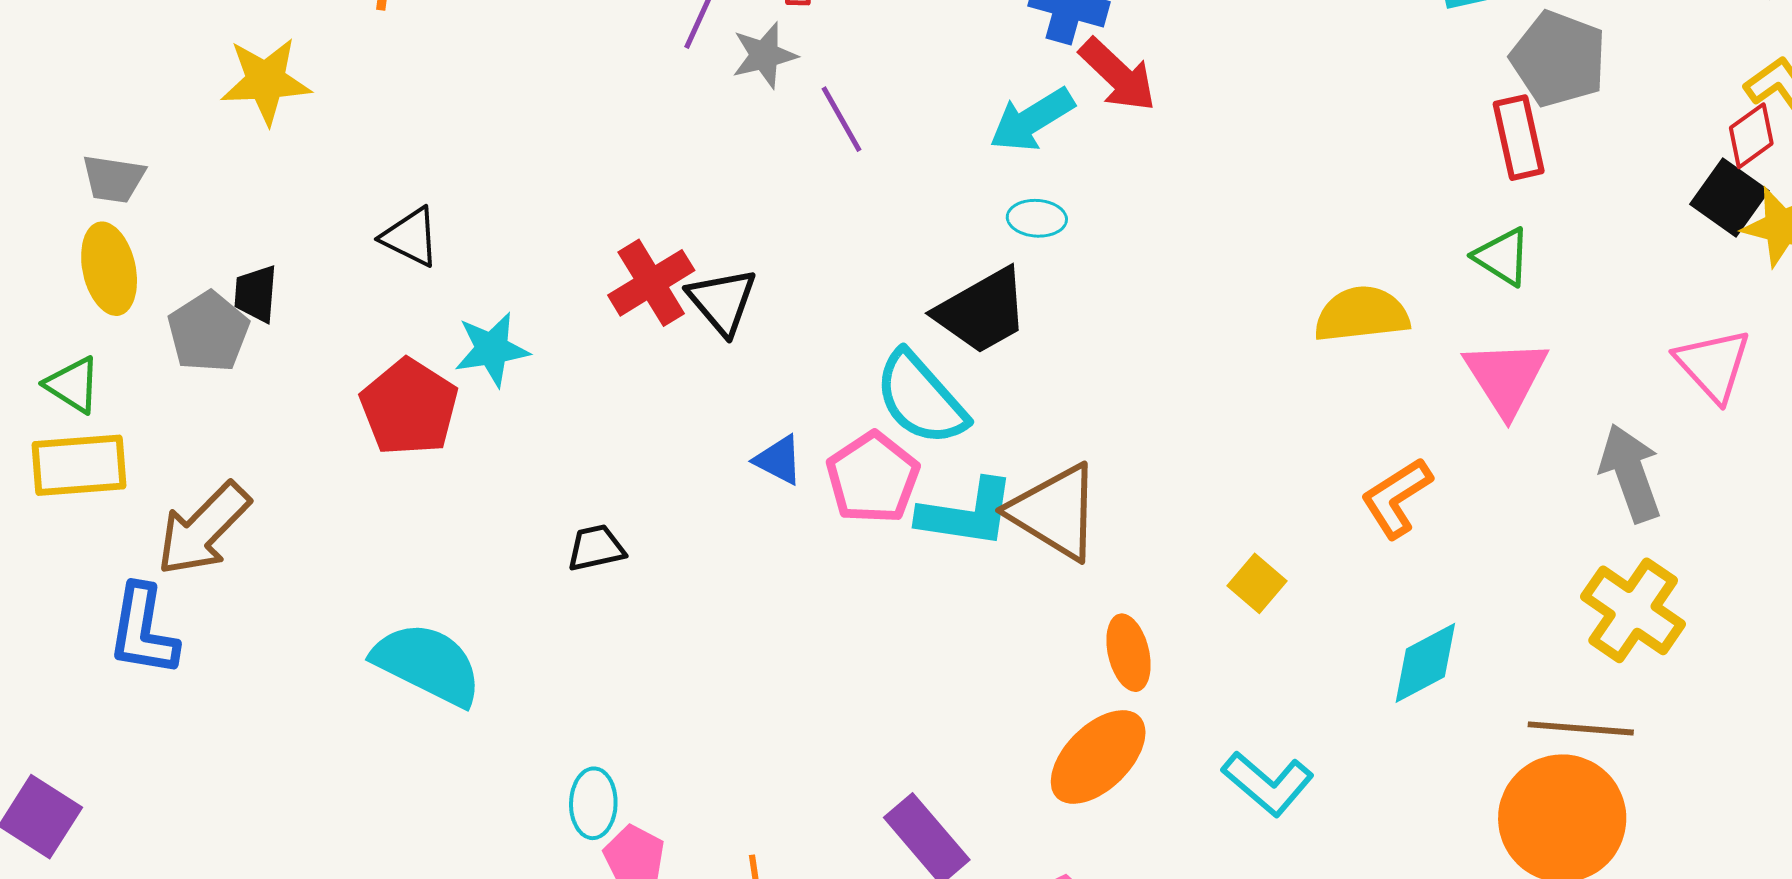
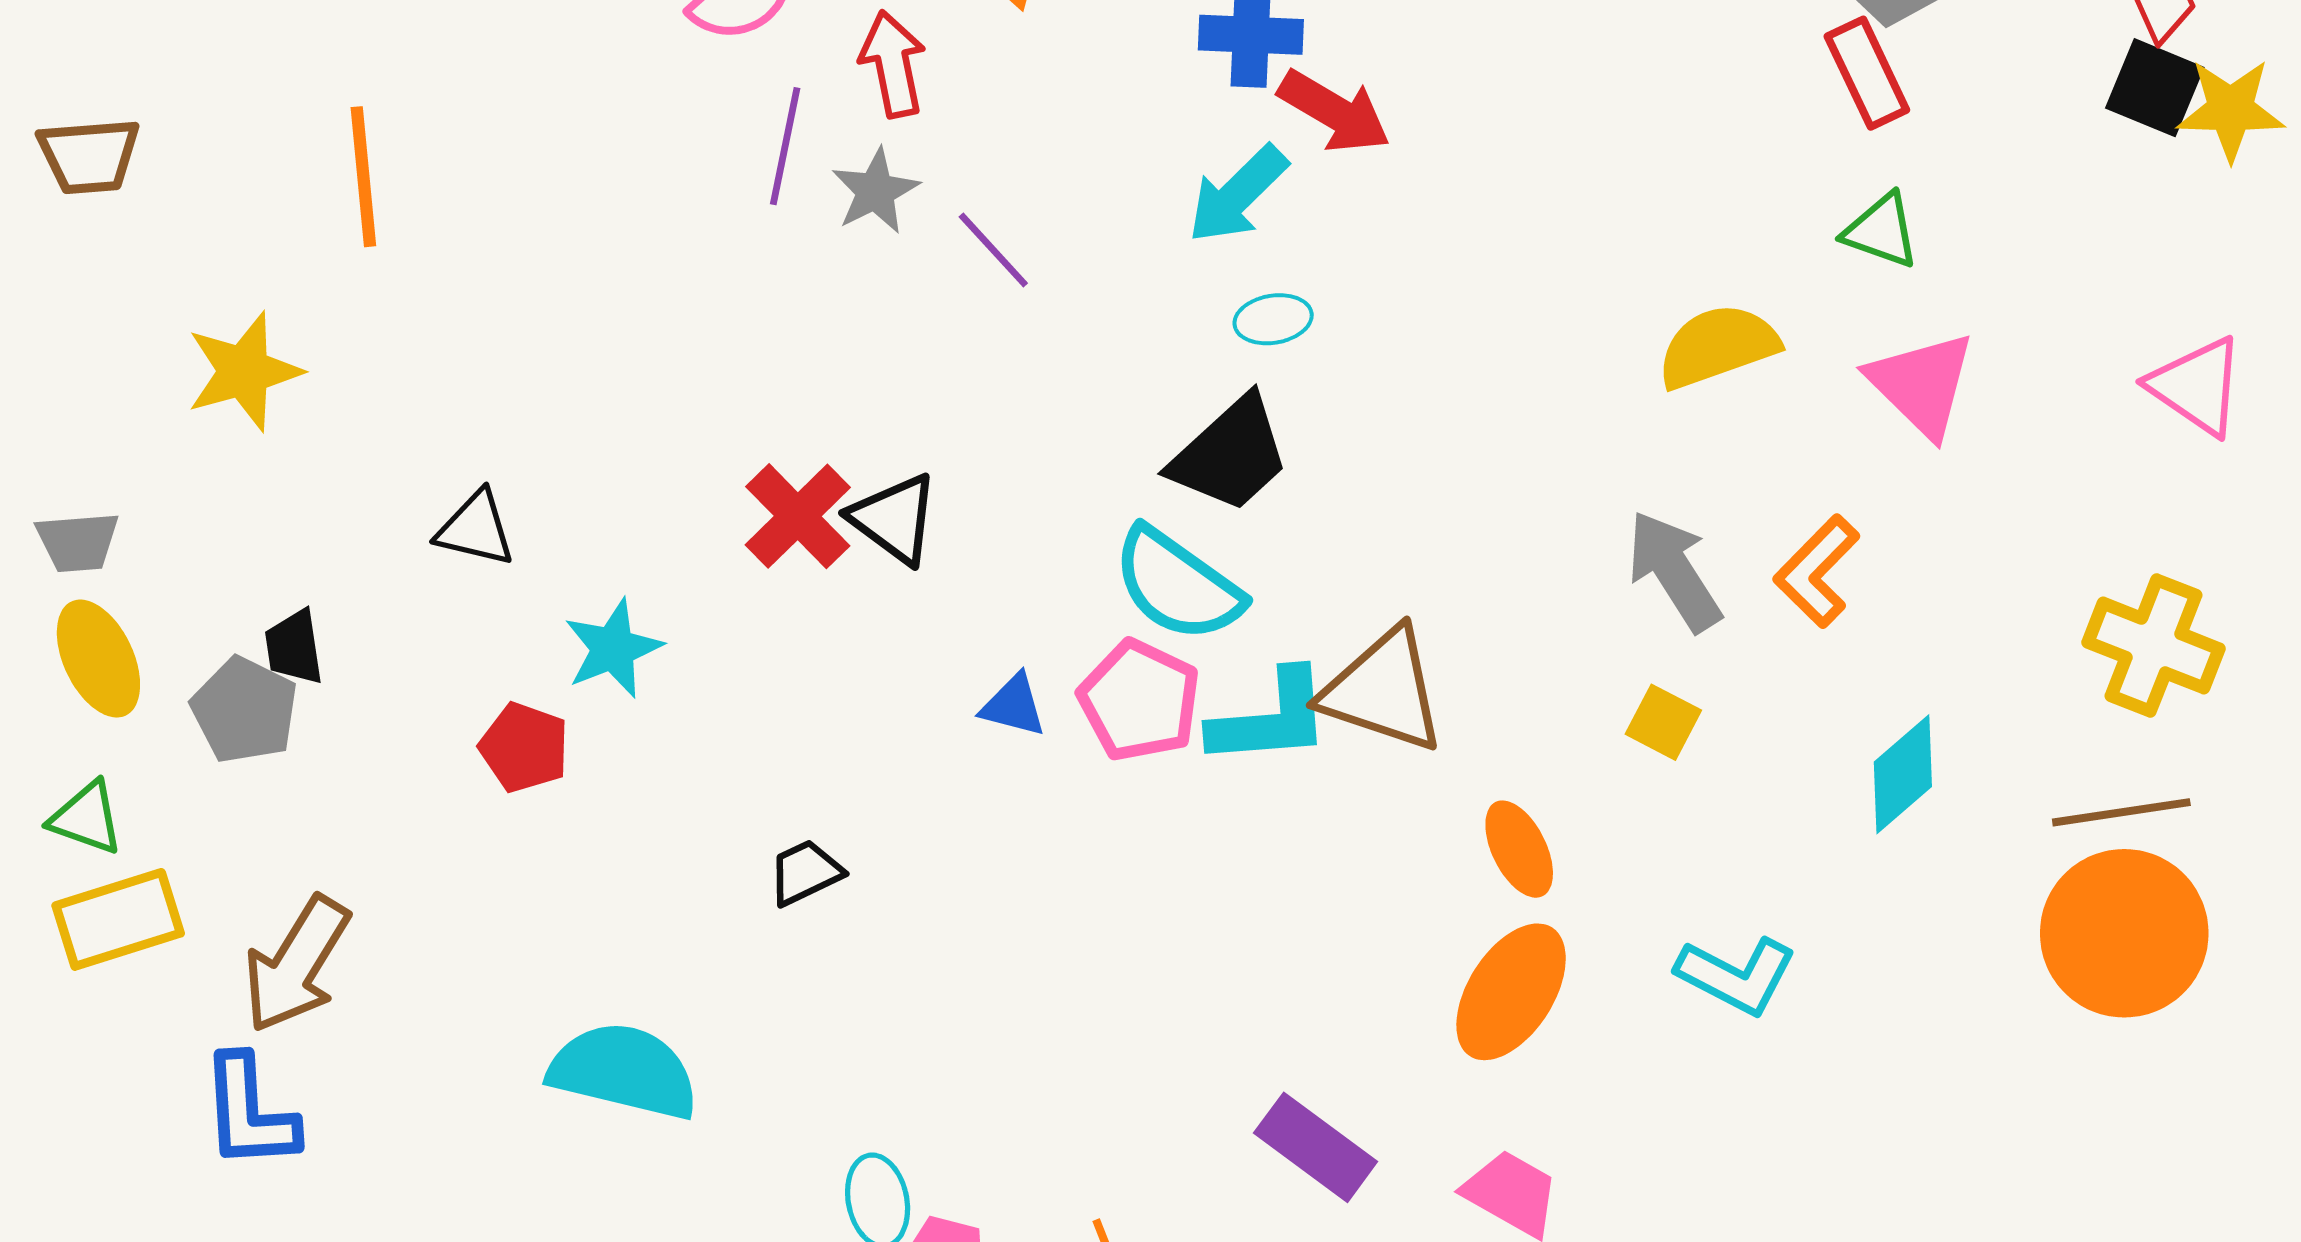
pink triangle: (1713, 365) -> (2197, 386), moved
red pentagon: (409, 407) -> (524, 747), size x0.7
gray arrow: (1630, 473) -> (1674, 571), moved

